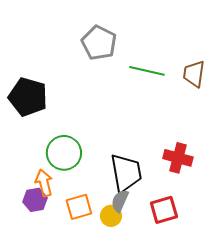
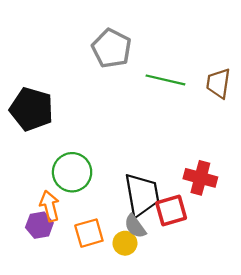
gray semicircle: (120, 201) -> (135, 226), turned -60
red square: (164, 210) -> (171, 211), moved

